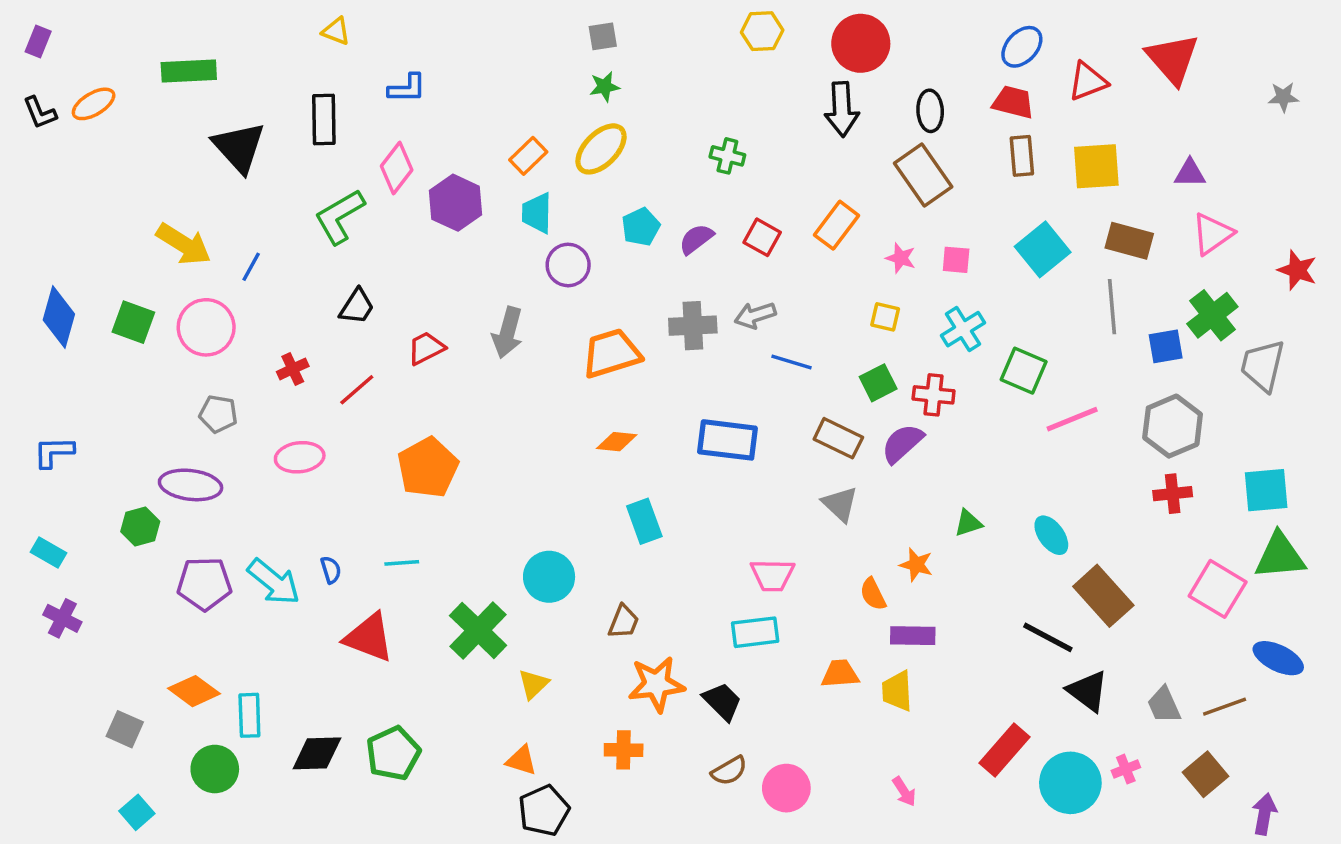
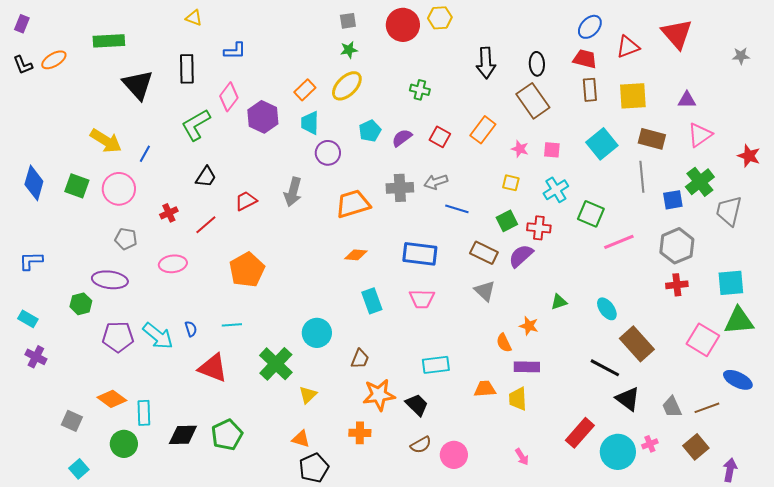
red circle: (861, 43) -> (403, 25), moved
pink trapezoid: (772, 575) -> (422, 299), moved

